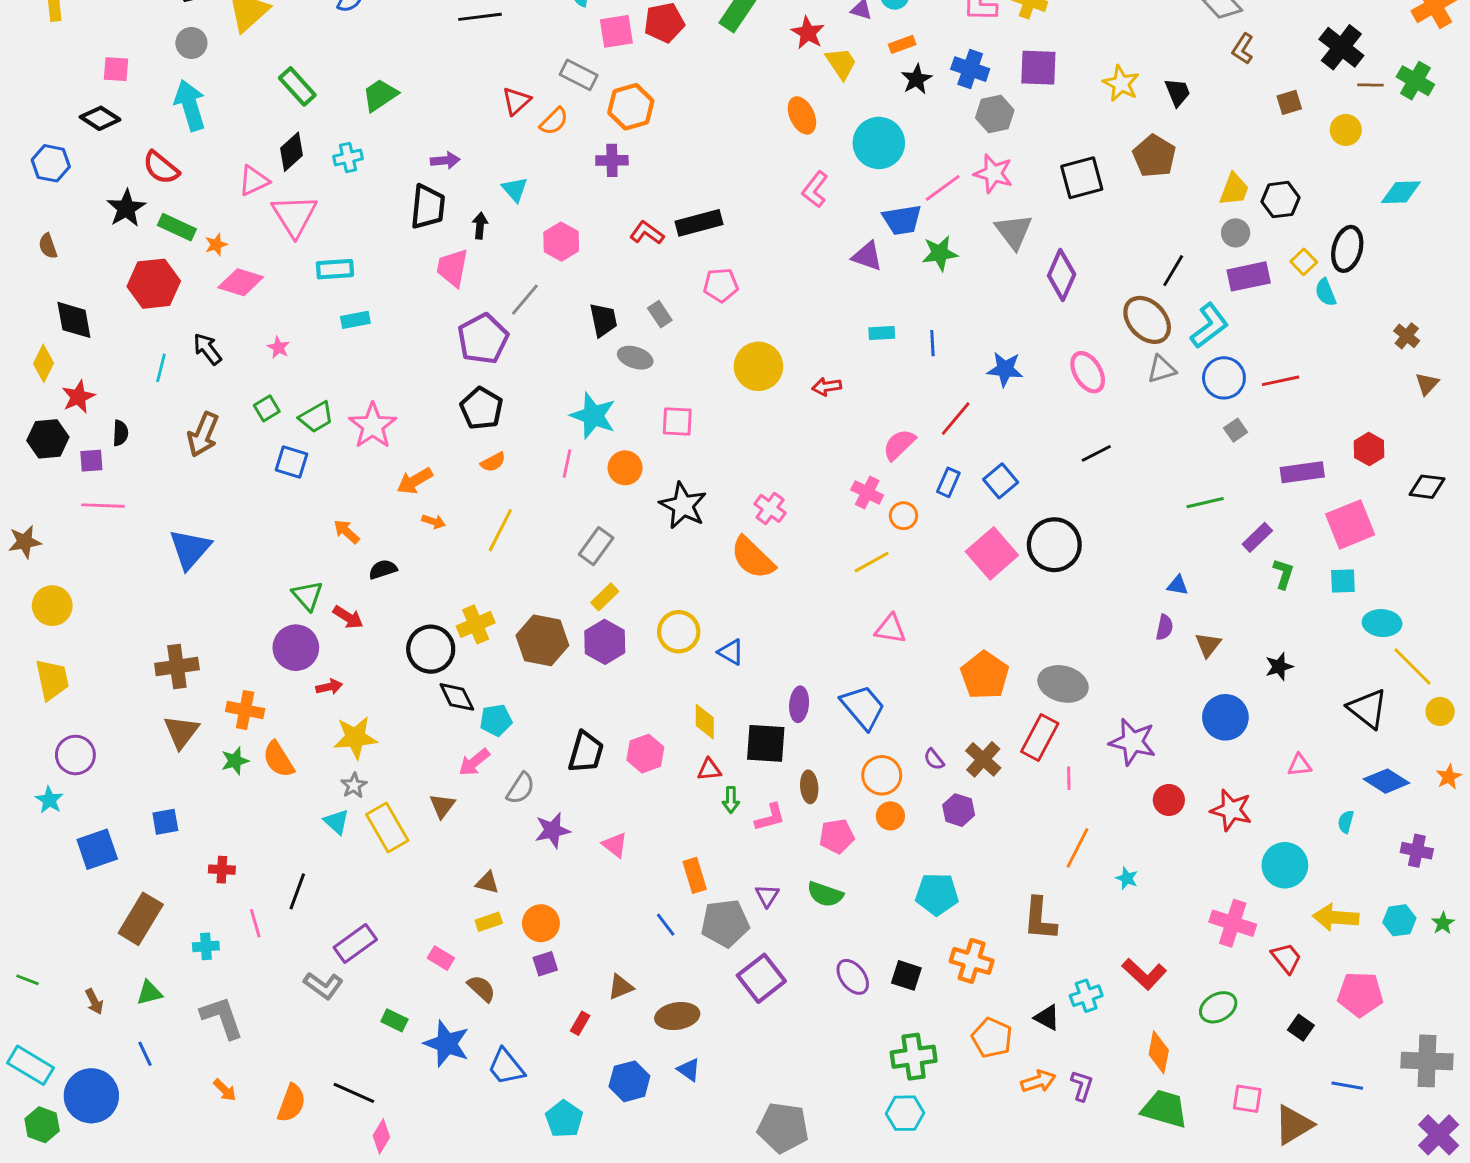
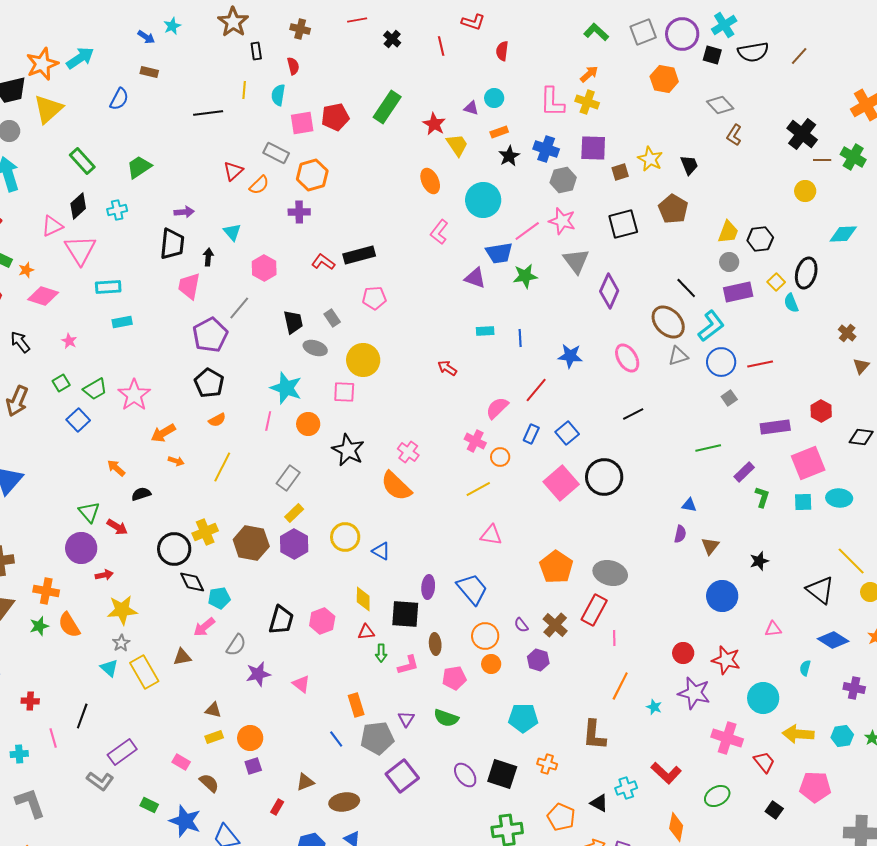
brown square: (1289, 102) -> (620, 172), moved
black line: (1173, 271) -> (686, 288), turned -75
yellow circle: (758, 366) -> (363, 360), moved
red arrow: (827, 387) -> (447, 368), turned 42
blue square: (291, 462) -> (78, 420), turned 30
cyan ellipse: (1382, 623) -> (839, 498), moved
purple star: (1133, 742) -> (694, 693), moved
brown triangle: (442, 806) -> (182, 657), turned 42
orange cross: (972, 961) -> (547, 764), size x0.7
black square: (906, 975) -> (502, 774), size x1.4

